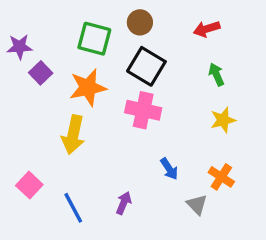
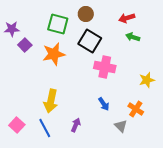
green arrow: (216, 74) -> (133, 37), moved, turned -48
pink cross: (143, 110) -> (105, 67), moved
yellow star: (223, 120) -> (147, 80), moved
yellow arrow: (73, 135) -> (51, 101), moved
pink square: (29, 185) -> (17, 125), moved

